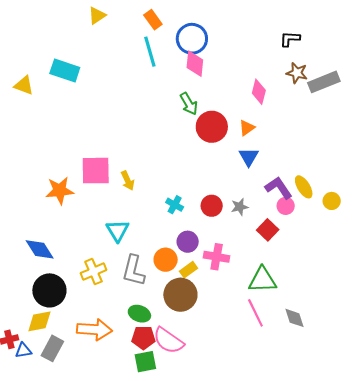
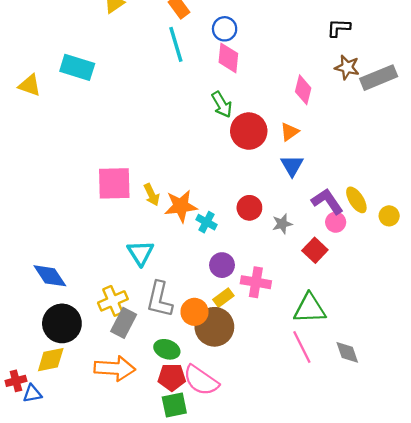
blue circle: (192, 39) -> (225, 29), size x0.7
orange star: (60, 190) -> (181, 206), moved
red circle: (212, 206) -> (249, 208), moved
orange circle: (166, 260) -> (194, 312), moved
gray rectangle: (52, 348) -> (124, 323), moved

